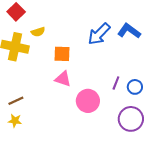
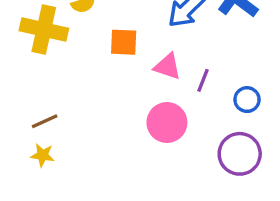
pink triangle: (63, 79) -> (168, 66), moved
purple line: (116, 83) -> (203, 80), moved

